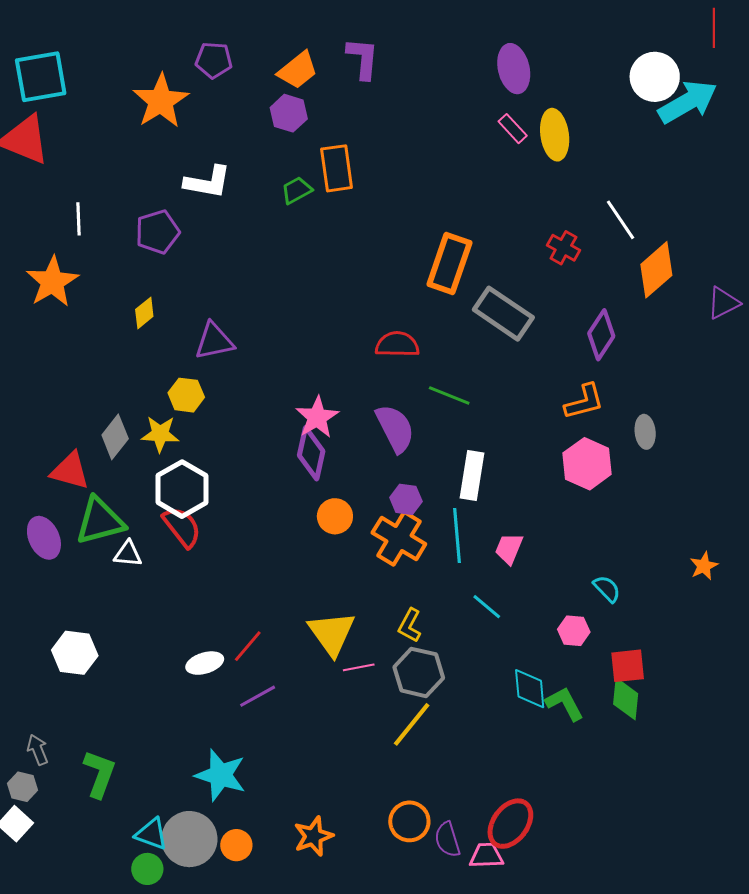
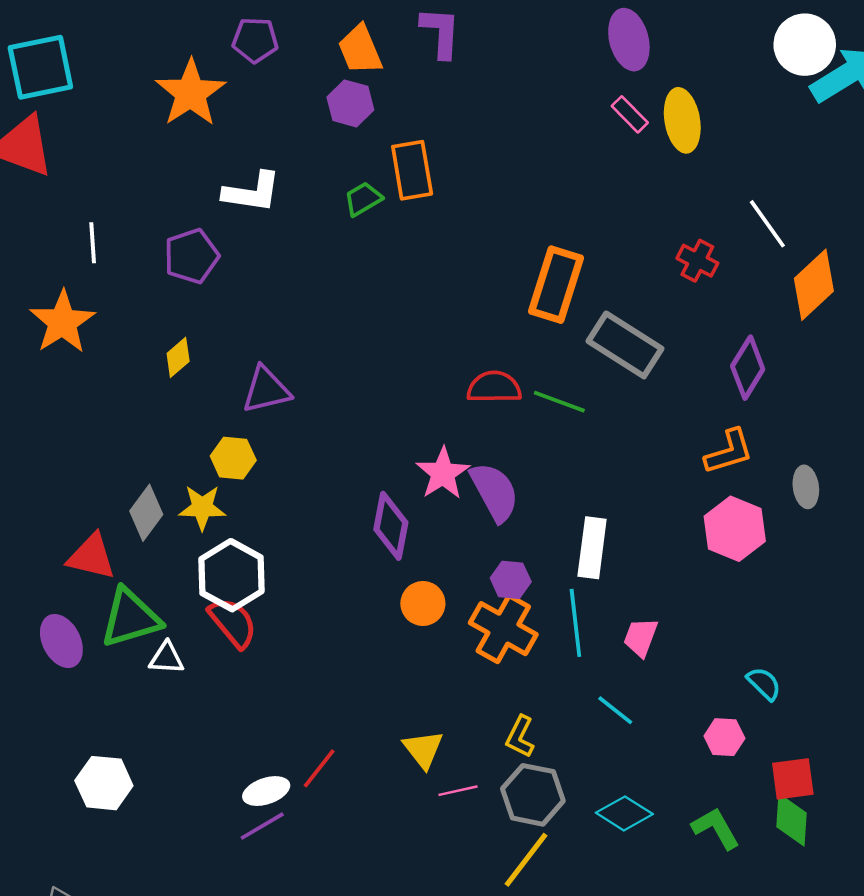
orange trapezoid: (298, 70) -> (360, 50), turned 108
green line: (449, 395) -> (559, 402), moved
pink star: (317, 417) -> (443, 473), moved
yellow triangle: (332, 633) -> (423, 749), size x0.7
cyan diamond: (530, 689) -> (624, 813), moved, turned -51
purple line: (258, 696) -> (262, 826), moved

